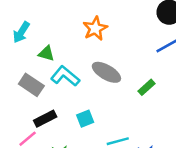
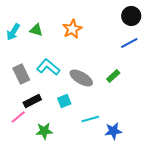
green triangle: (46, 54) -> (36, 30), moved
gray ellipse: (106, 72) -> (81, 78), moved
gray rectangle: (31, 85) -> (21, 74), turned 30

